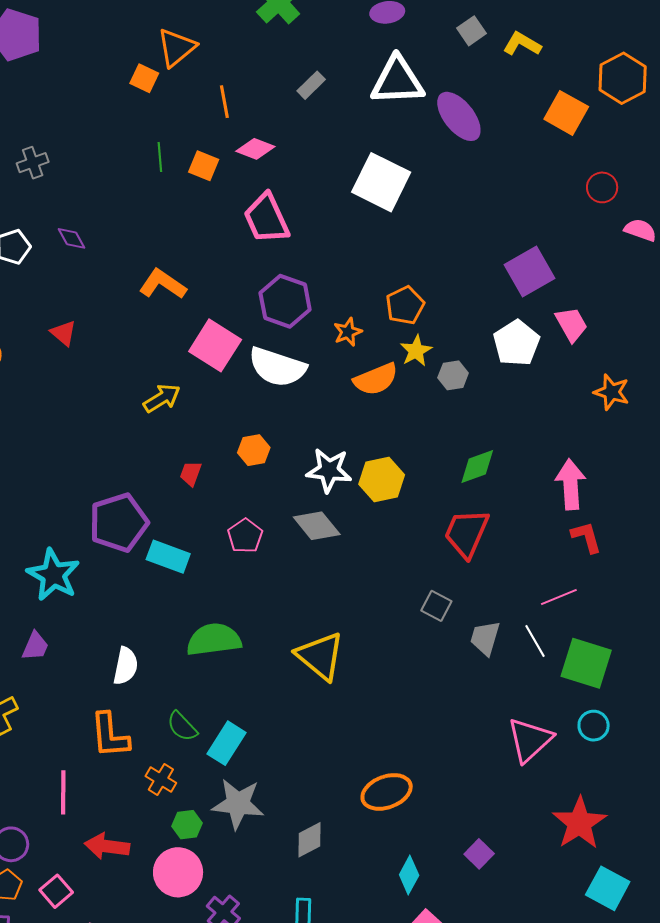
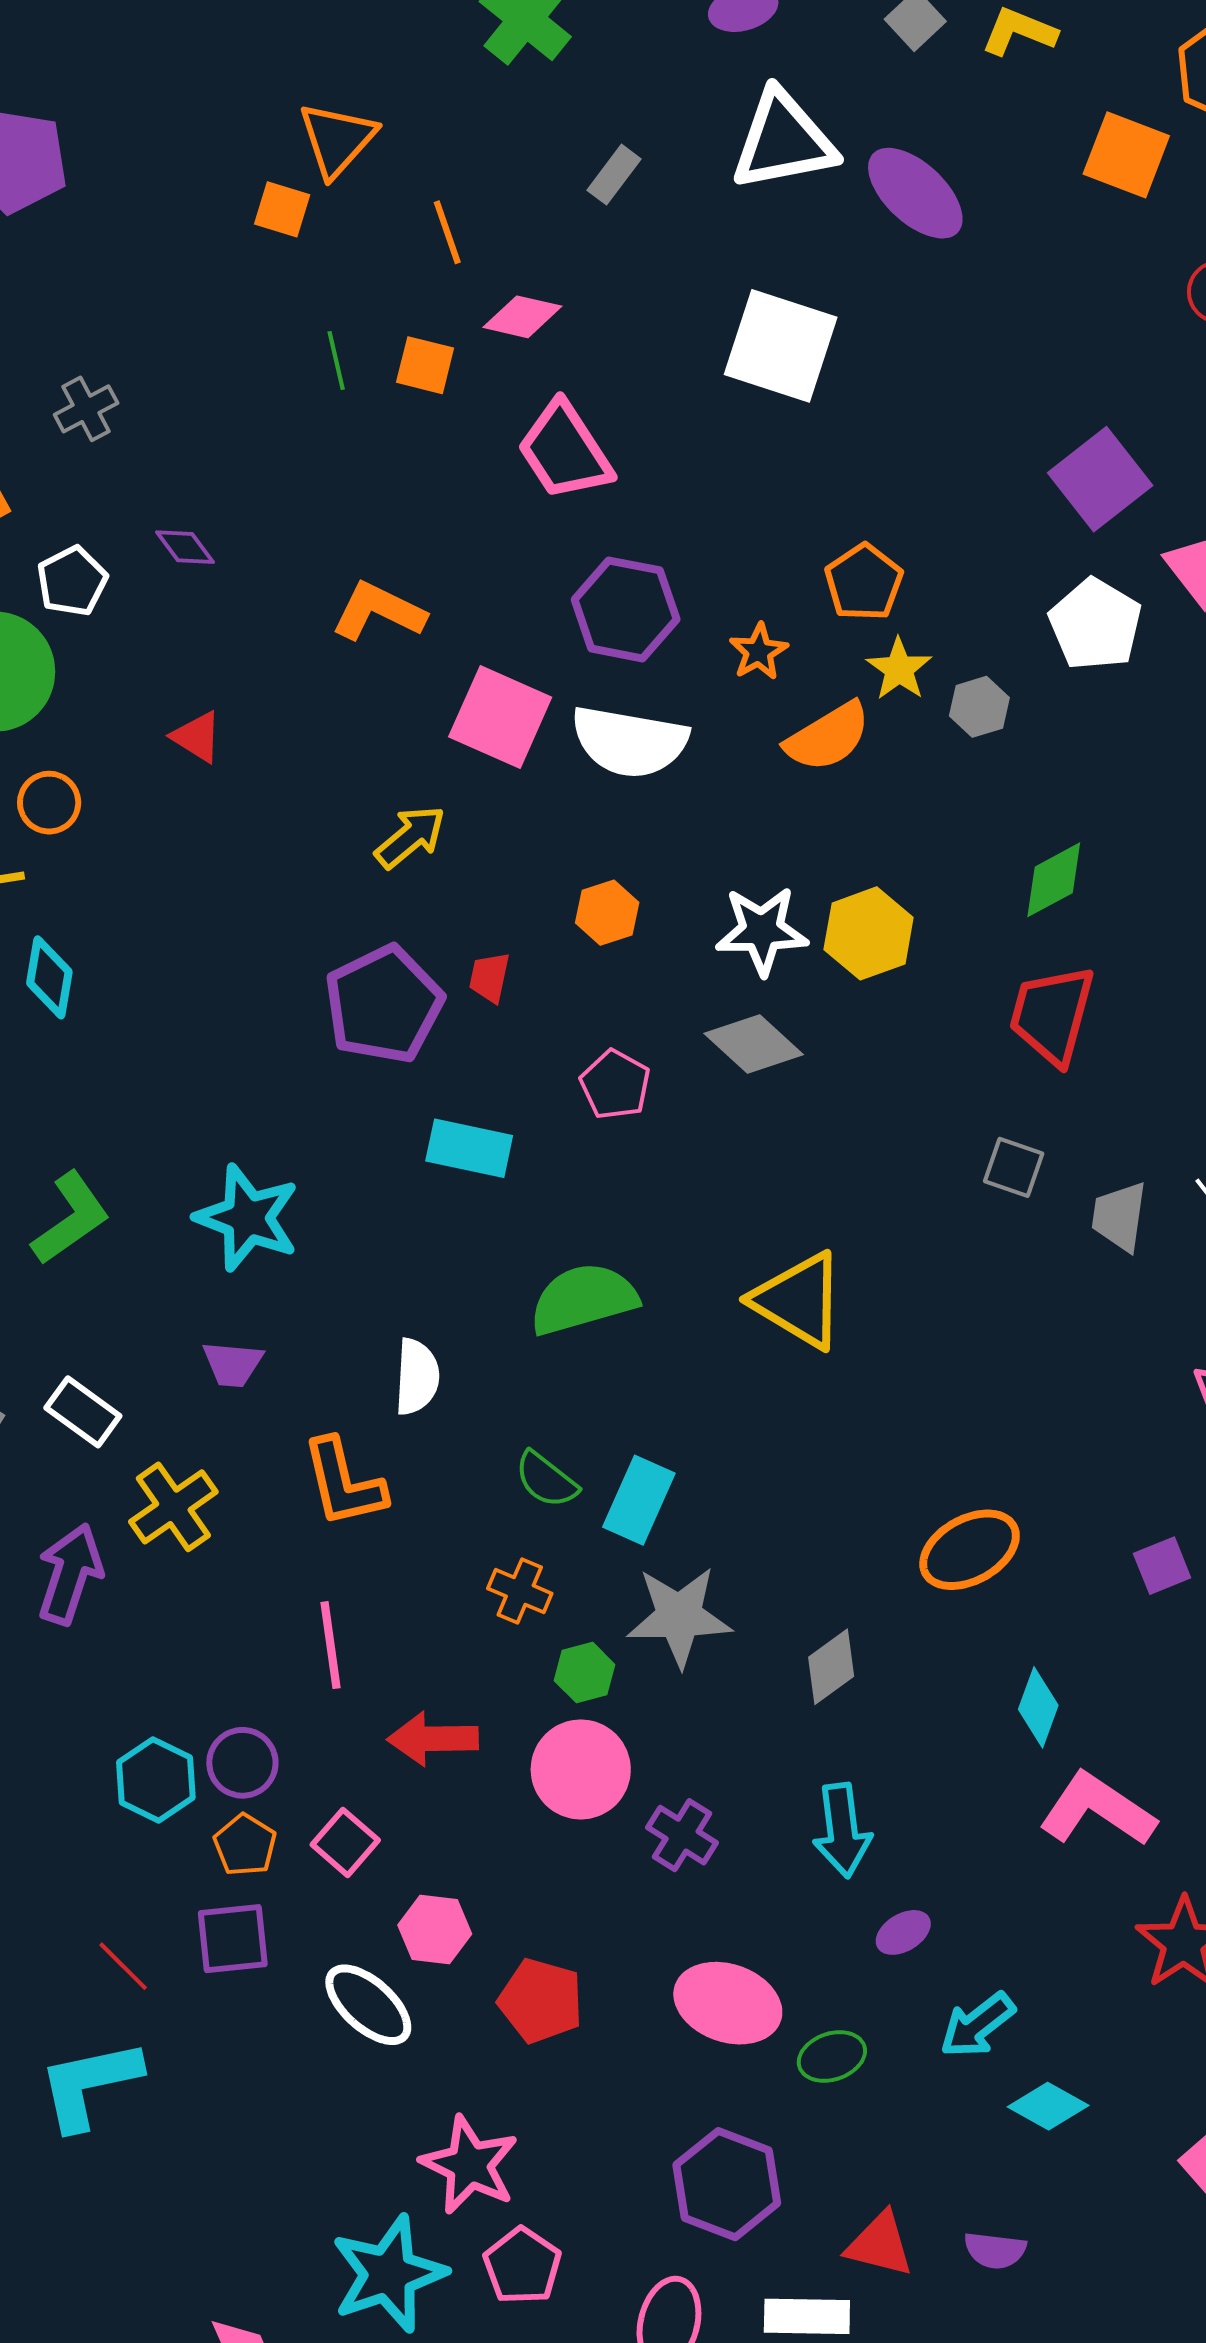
purple pentagon: (119, 523) -> (384, 1005), moved
purple trapezoid: (35, 646) -> (233, 1364), turned 80
orange L-shape: (110, 735) -> (344, 1483), moved
purple square: (479, 854) -> (1162, 1566), moved, turned 32

